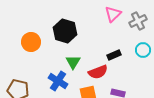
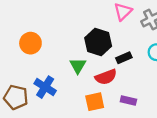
black hexagon: (65, 31) -> (98, 42), moved
blue cross: (58, 81) -> (45, 87), moved

